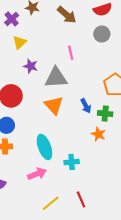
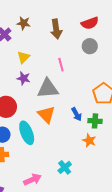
brown arrow: (67, 15) -> (56, 29), turned 42
yellow triangle: (20, 42) -> (23, 57), moved
cyan ellipse: (45, 147) -> (27, 133), moved
cyan cross: (72, 162) -> (65, 167), turned -32

